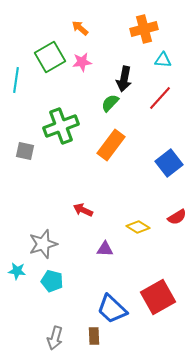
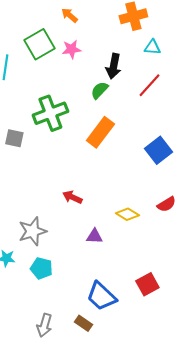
red square: (158, 297) -> (147, 284), size x0.7
brown rectangle: (94, 336) -> (83, 323), turned -54

